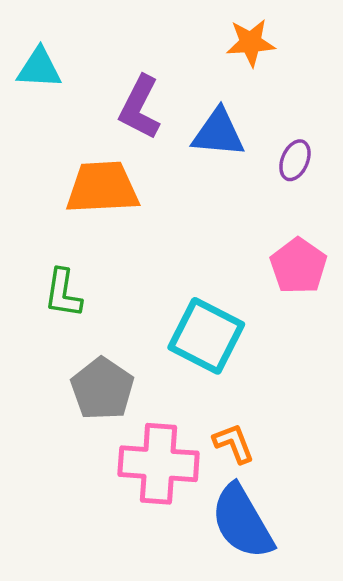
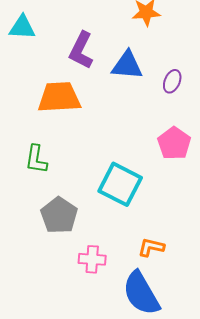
orange L-shape: (234, 443) -> (151, 247), moved, turned -56
pink cross: (159, 464) -> (92, 259), size x0.6

